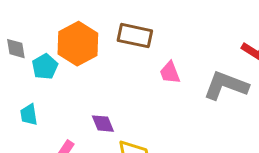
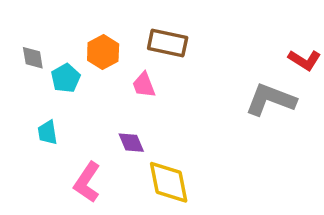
orange hexagon: (78, 44) -> (103, 52), size x0.7
pink trapezoid: (170, 73) -> (144, 85), moved

